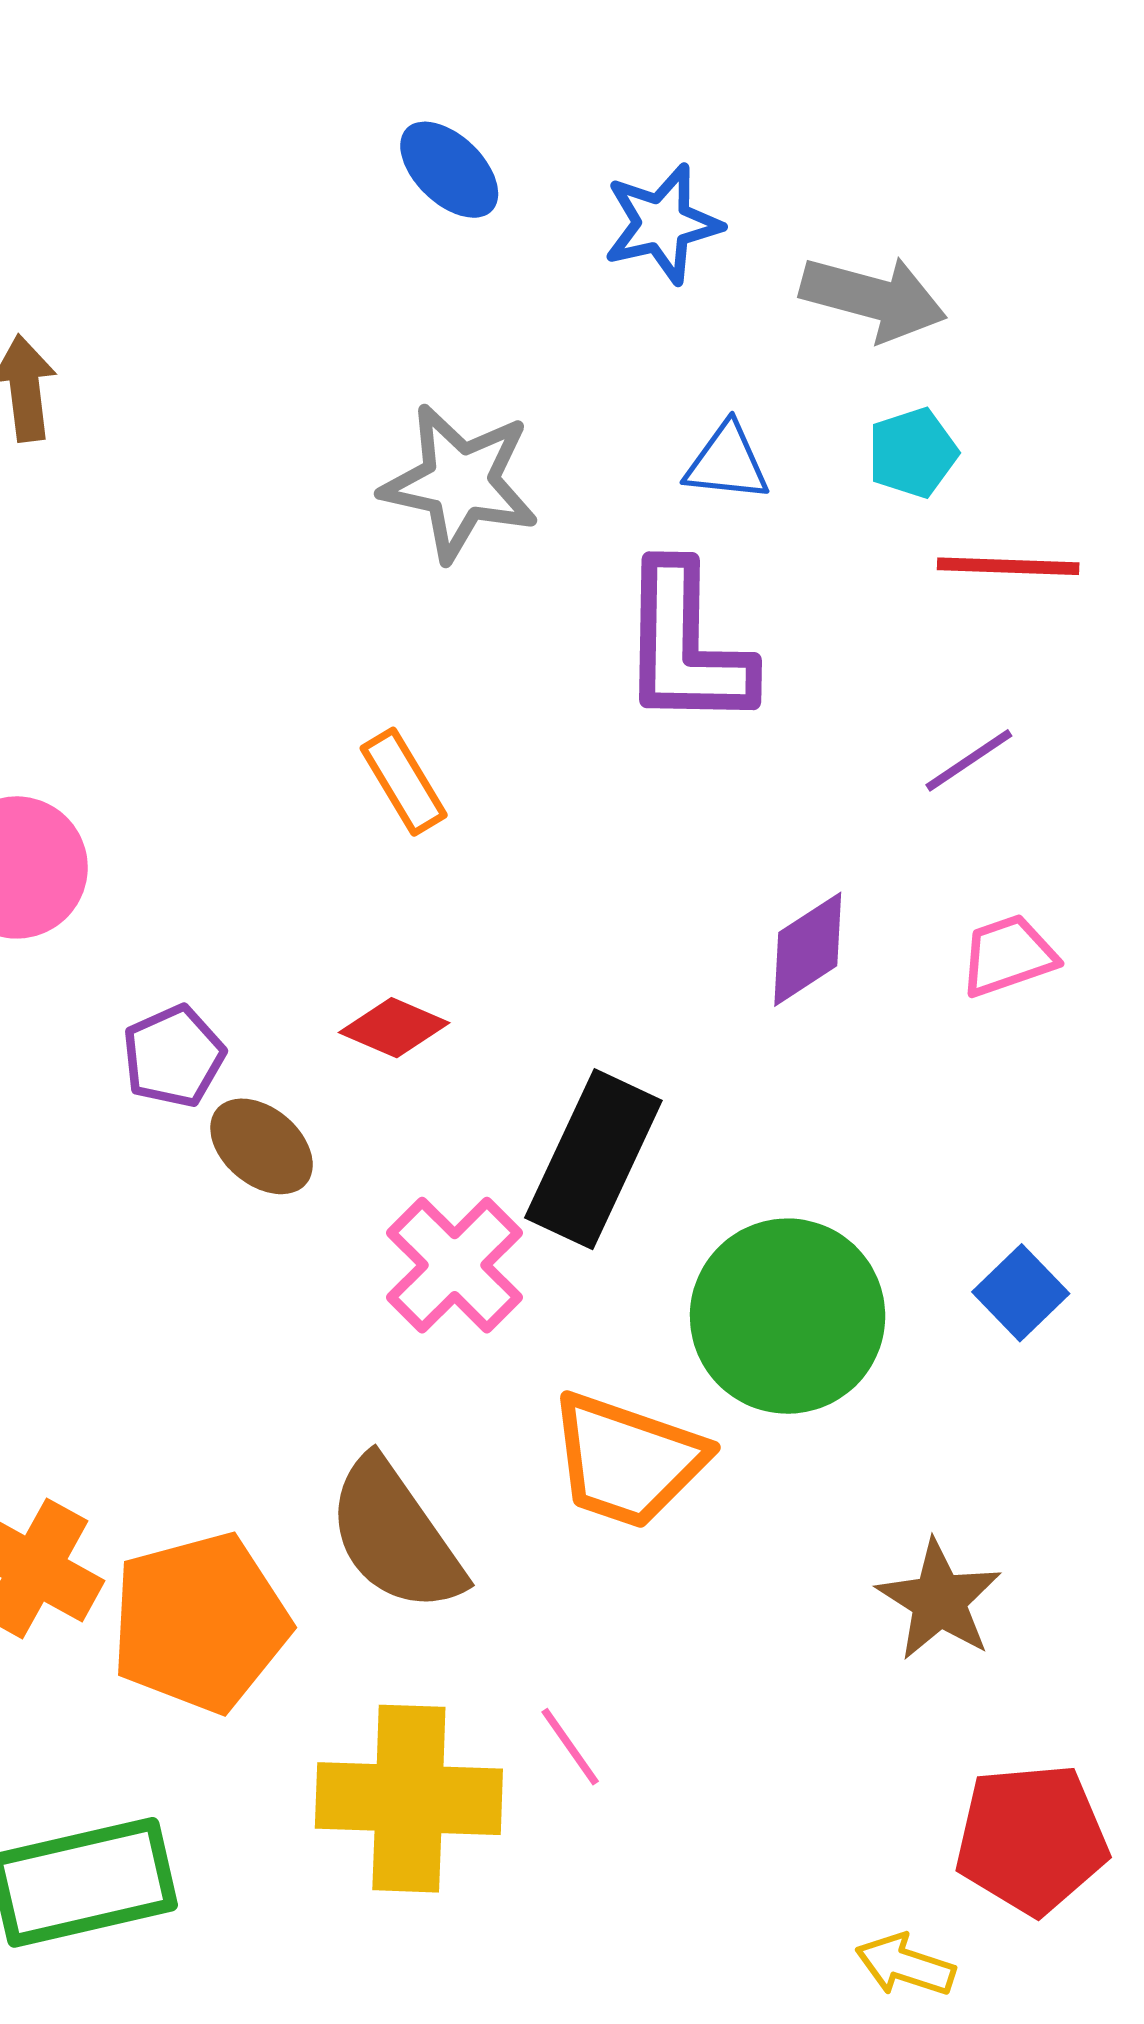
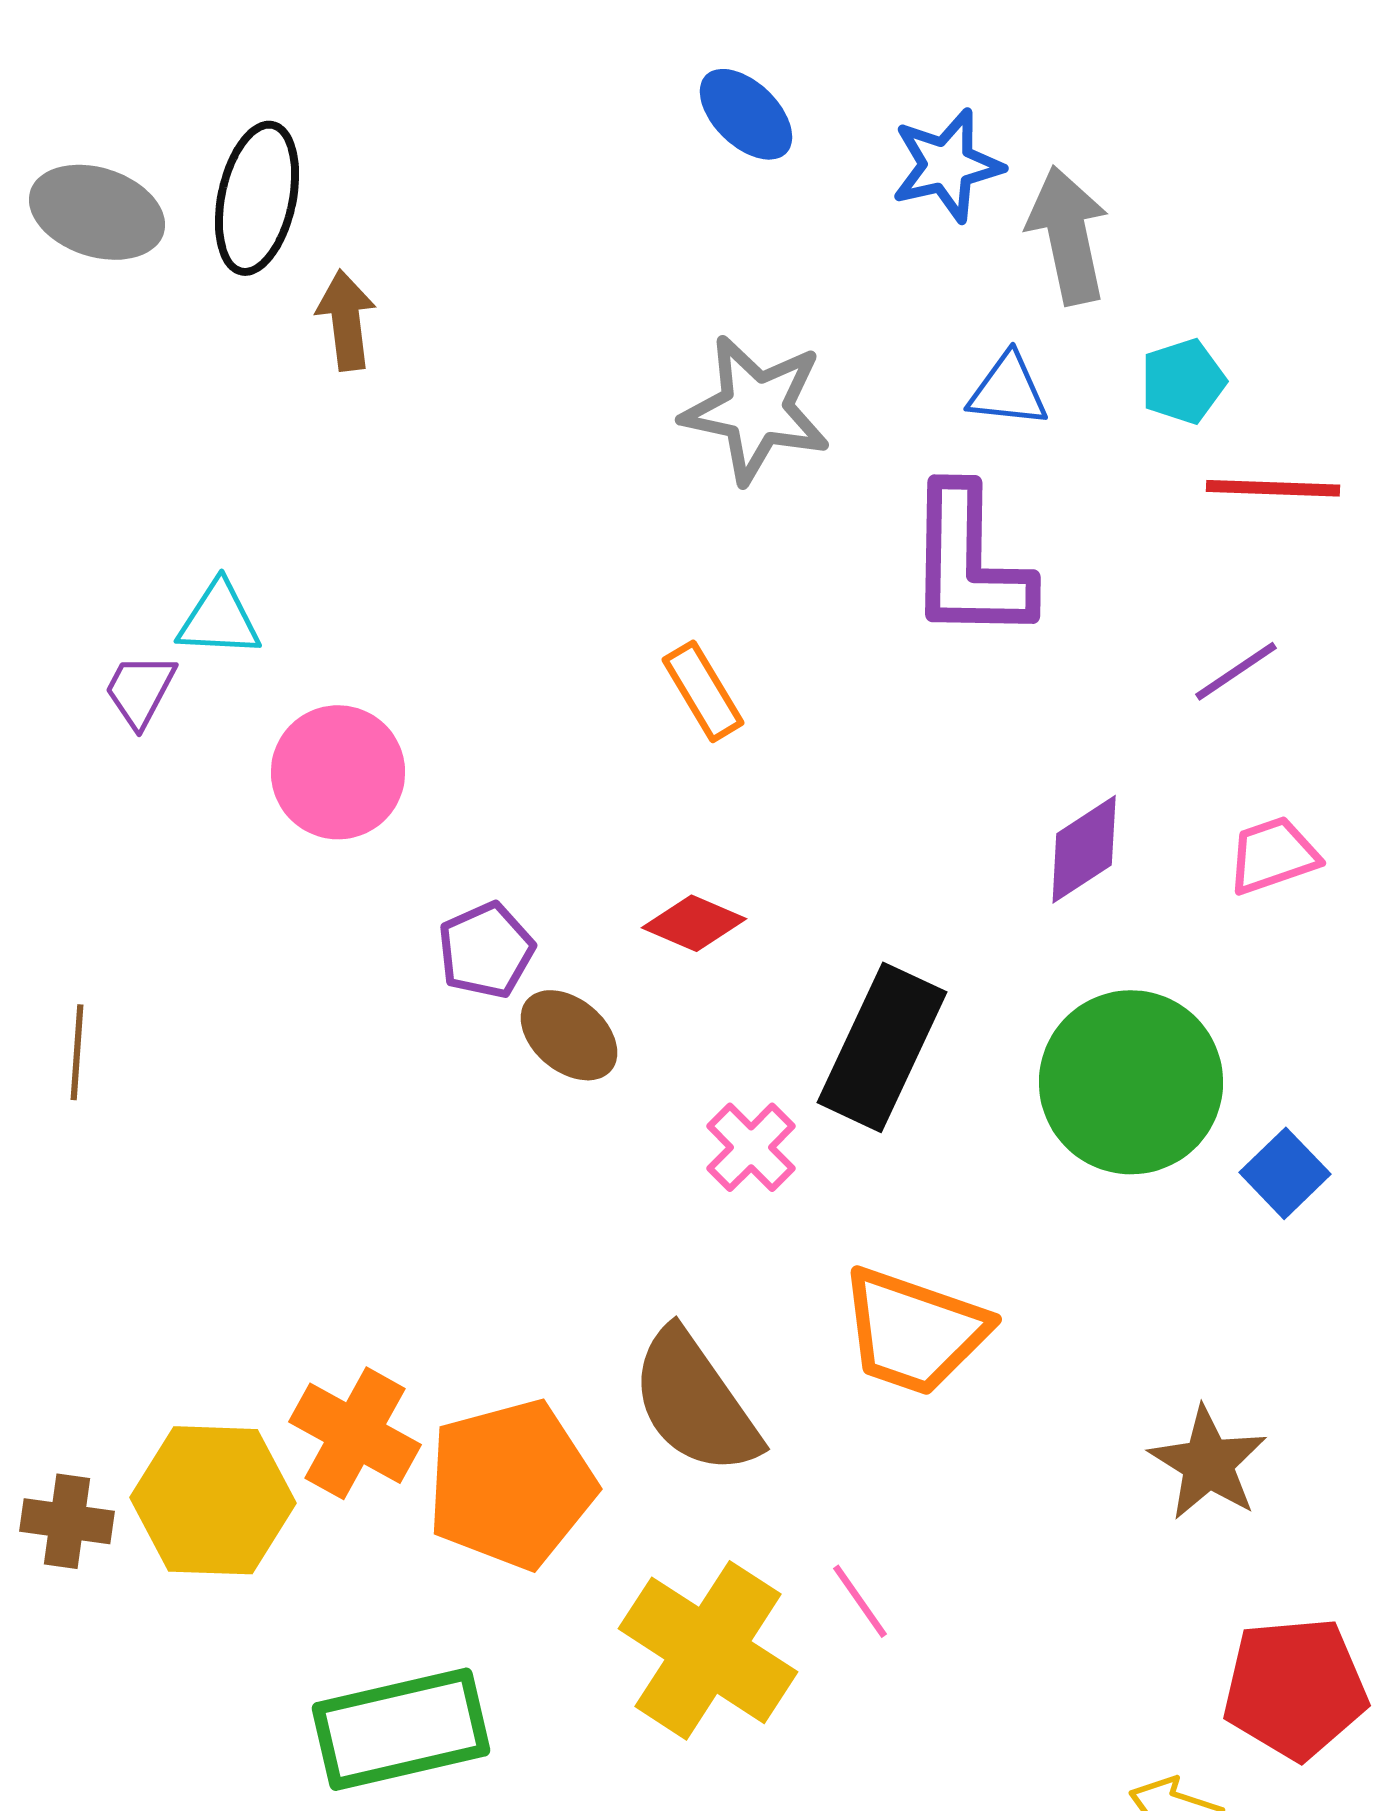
gray arrow: (873, 298) -> (1068, 235), moved, turned -117
pink cross: (455, 1265) -> (751, 1147), size x0.7
green circle: (788, 1316) -> (1131, 1082), moved
yellow cross: (409, 1799) -> (708, 1650), turned 31

